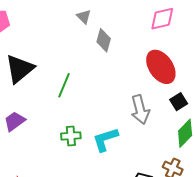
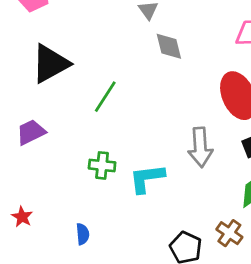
gray diamond: (104, 40) -> (169, 46), turned -40

